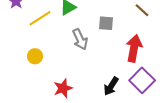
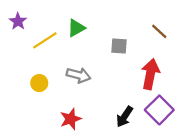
gray arrow: (80, 39) -> (79, 75), moved, turned -50

